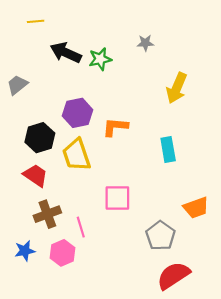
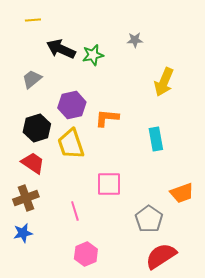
gray trapezoid: (17, 85) -> (32, 79), moved
brown cross: (47, 214) -> (26, 198), moved
pink hexagon: (62, 253) -> (86, 254), moved

